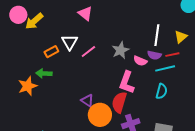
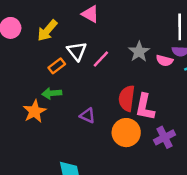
yellow arrow: (34, 21) -> (47, 31), moved
pink L-shape: (127, 82) -> (145, 107), moved
purple triangle: (87, 101) -> (87, 116), moved
red semicircle: (119, 102) -> (127, 98), moved

